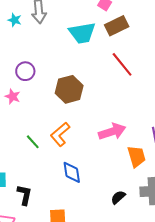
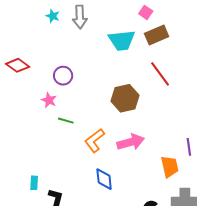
cyan star: (15, 20) -> (53, 16), moved
brown hexagon: (69, 89) -> (125, 98), moved
pink arrow: (112, 132) -> (131, 142), moved
green line: (33, 142) -> (66, 121), moved, turned -35

